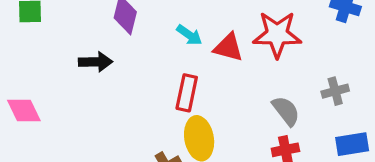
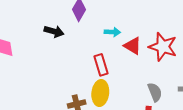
cyan arrow: (189, 35) -> (112, 32), turned -49
red rectangle: (187, 93) -> (101, 65), turned -45

